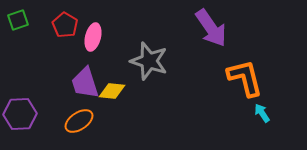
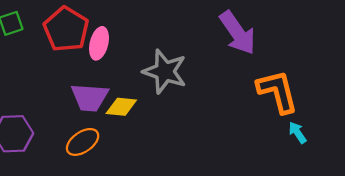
red pentagon: (65, 25) -> (66, 29), size x1.5
purple trapezoid: (85, 83) -> (90, 97), turned -68

